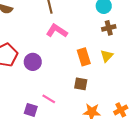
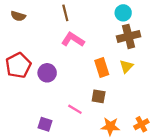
brown cross: (109, 28) -> (129, 36), size x1.5
pink line: (49, 99) -> (75, 109), moved

